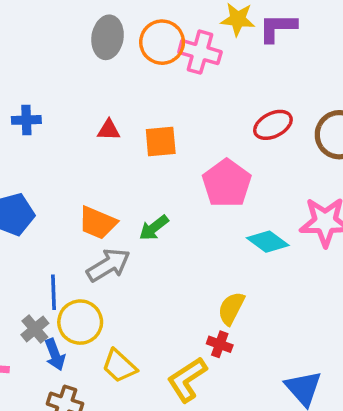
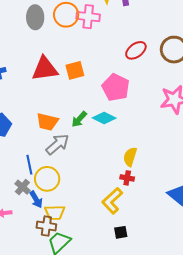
red triangle: (109, 130) -> (45, 69), size x2.0
cyan diamond: (268, 242) -> (104, 118), moved
yellow trapezoid: (119, 366) -> (55, 213), moved, turned -35

